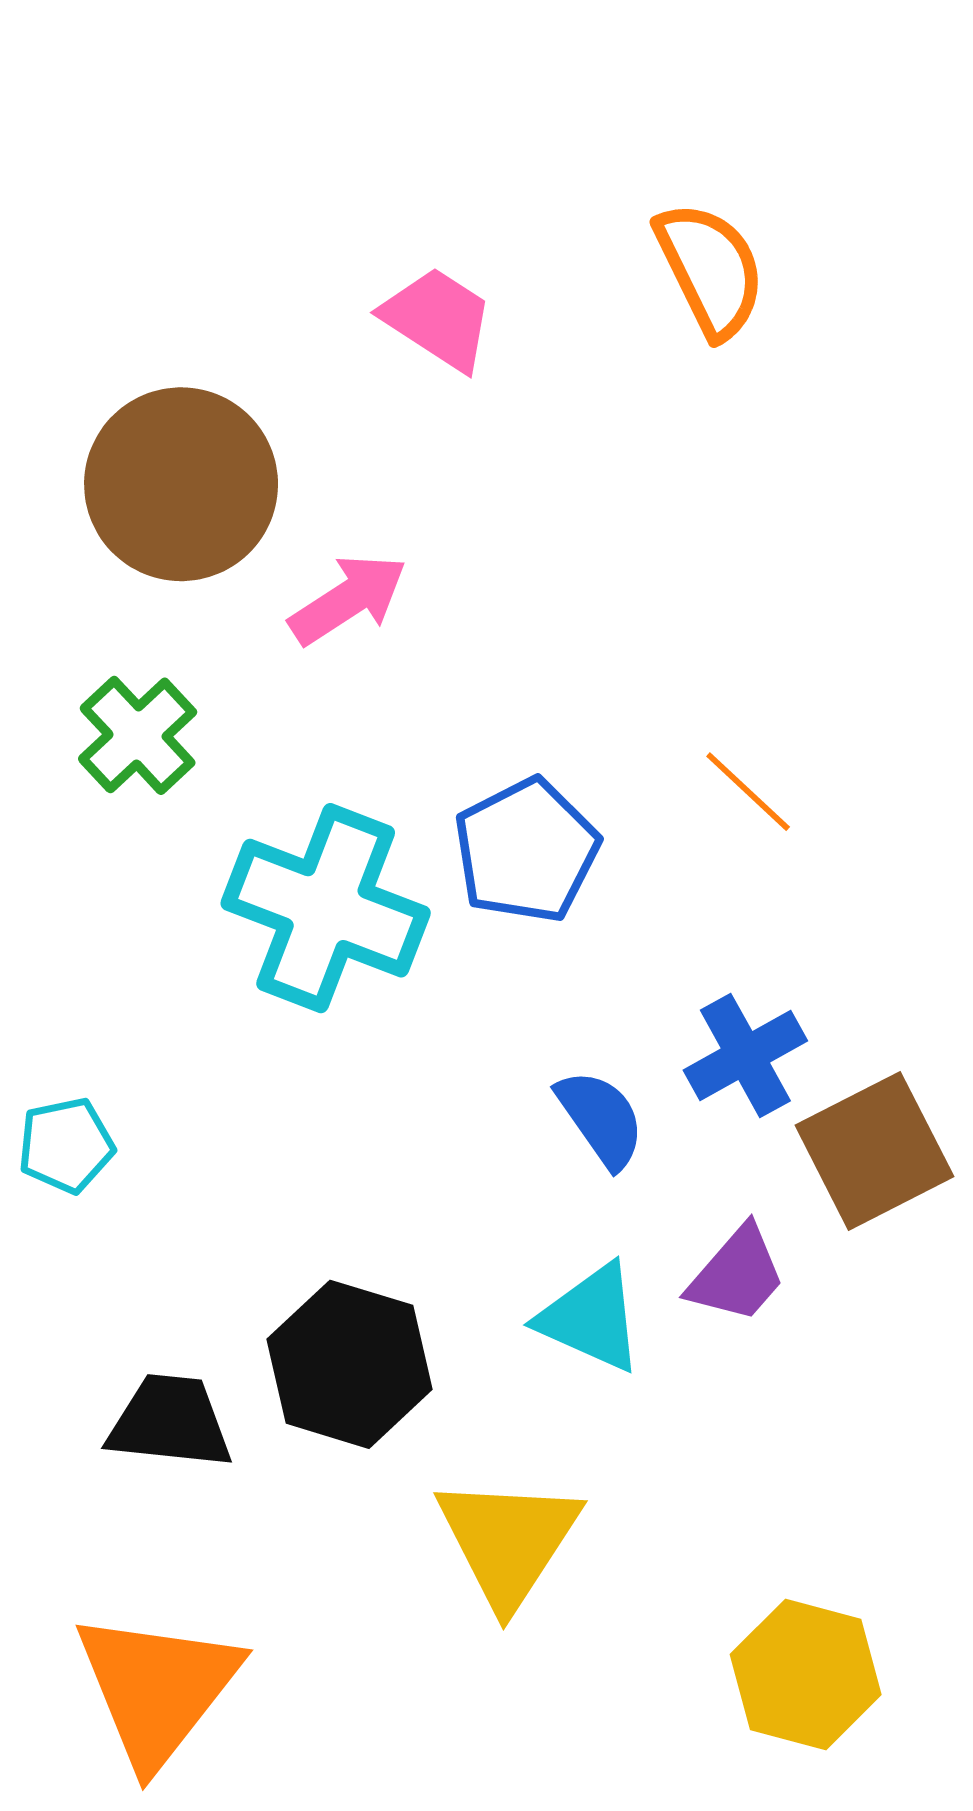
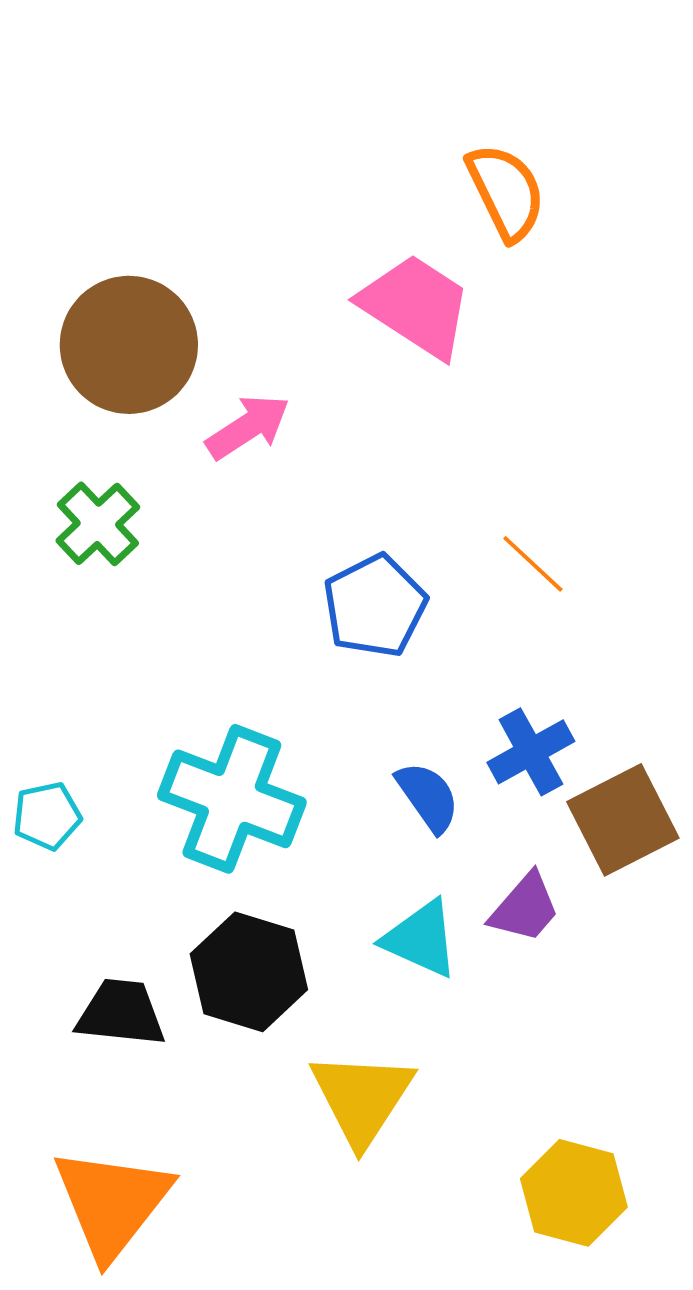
pink trapezoid: (438, 319) -> (416, 306), moved, size x1.4
cyan cross: (326, 908) -> (232, 799), moved

